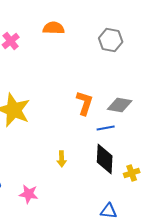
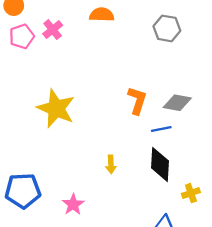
yellow cross: (132, 173) -> (191, 193), moved
pink star: (29, 194) -> (73, 204), turned 30

